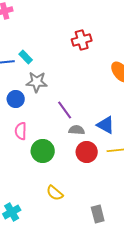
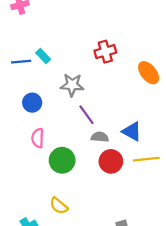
red cross: (82, 40) -> (105, 52), moved
gray star: (37, 82) -> (72, 85), moved
yellow semicircle: (55, 193) -> (59, 206), moved

